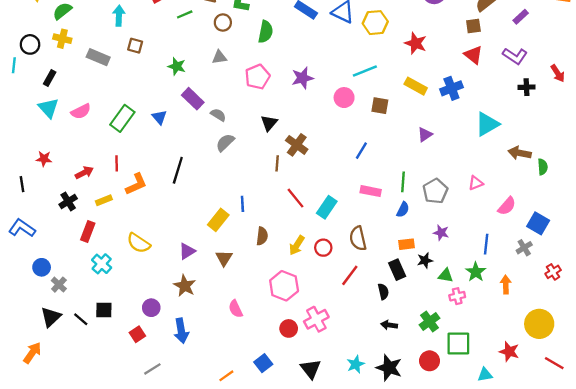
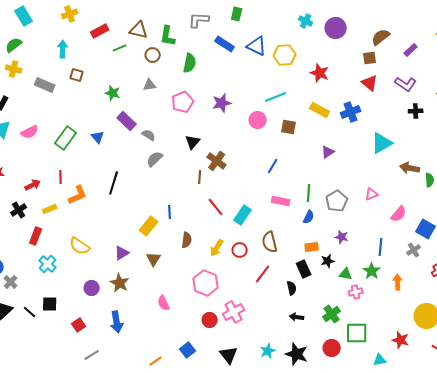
purple circle: (151, 308) -> (92, 288), moved

